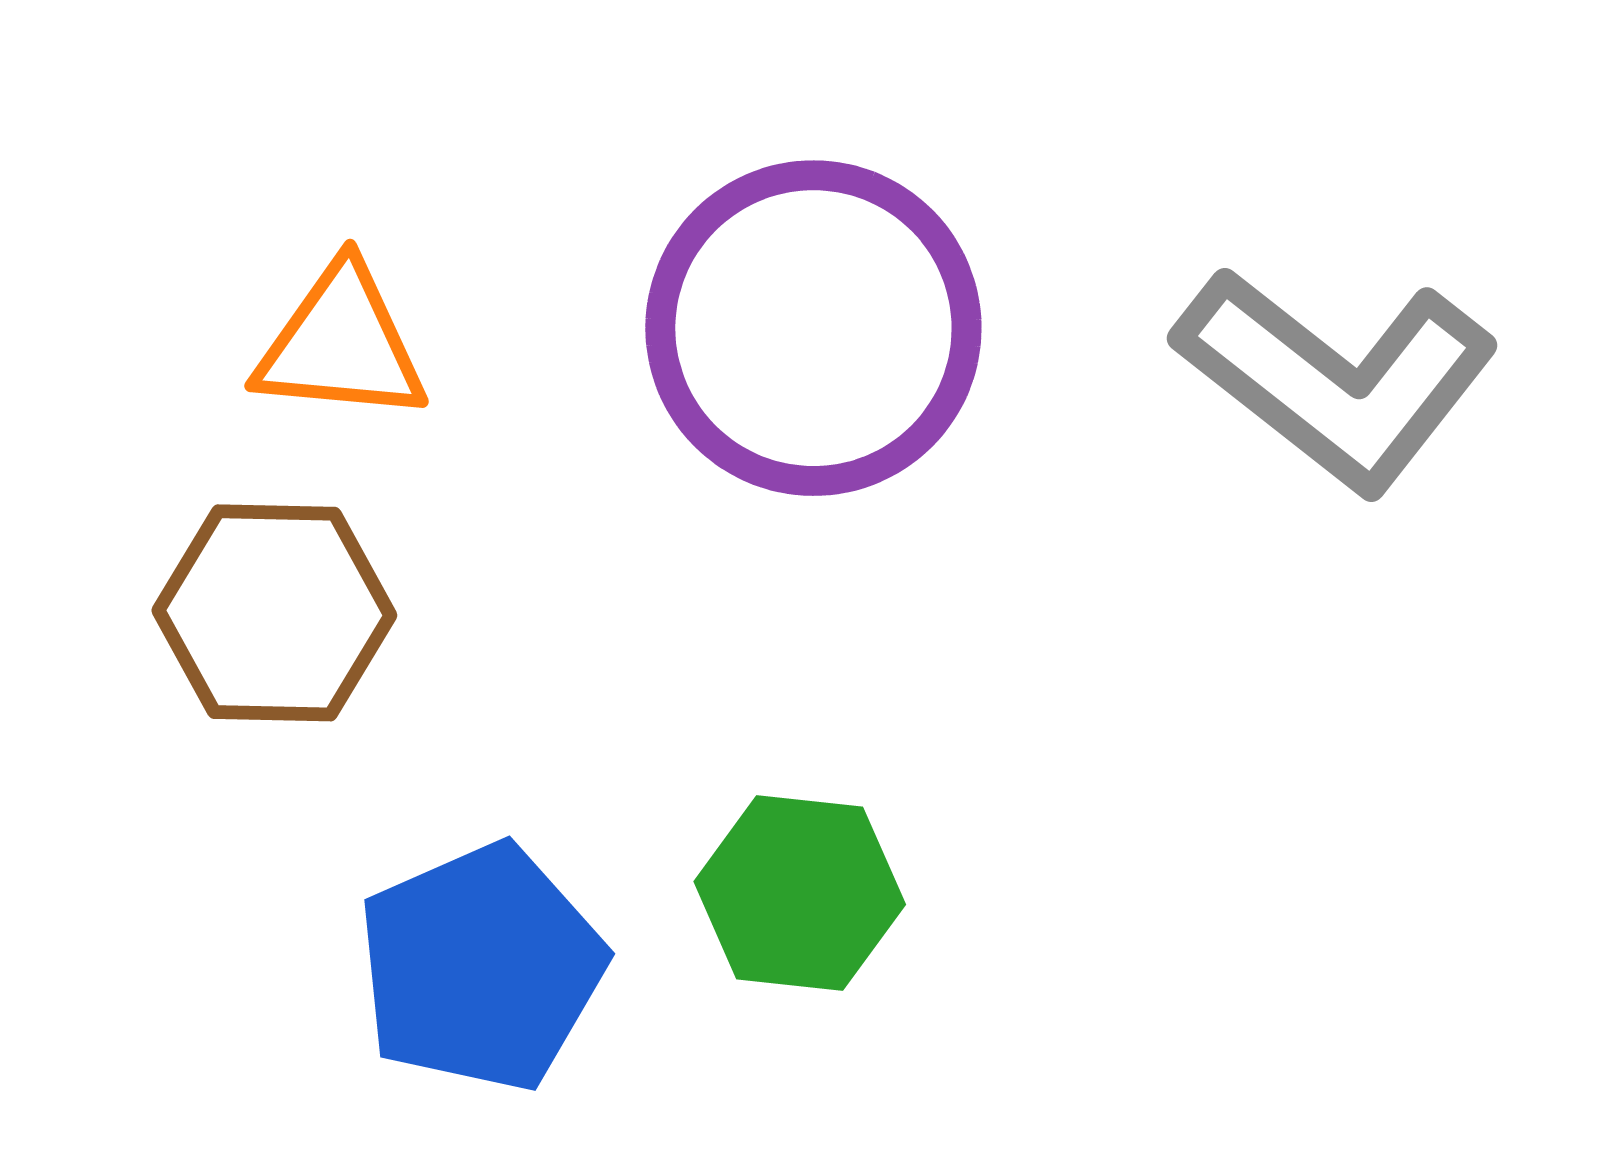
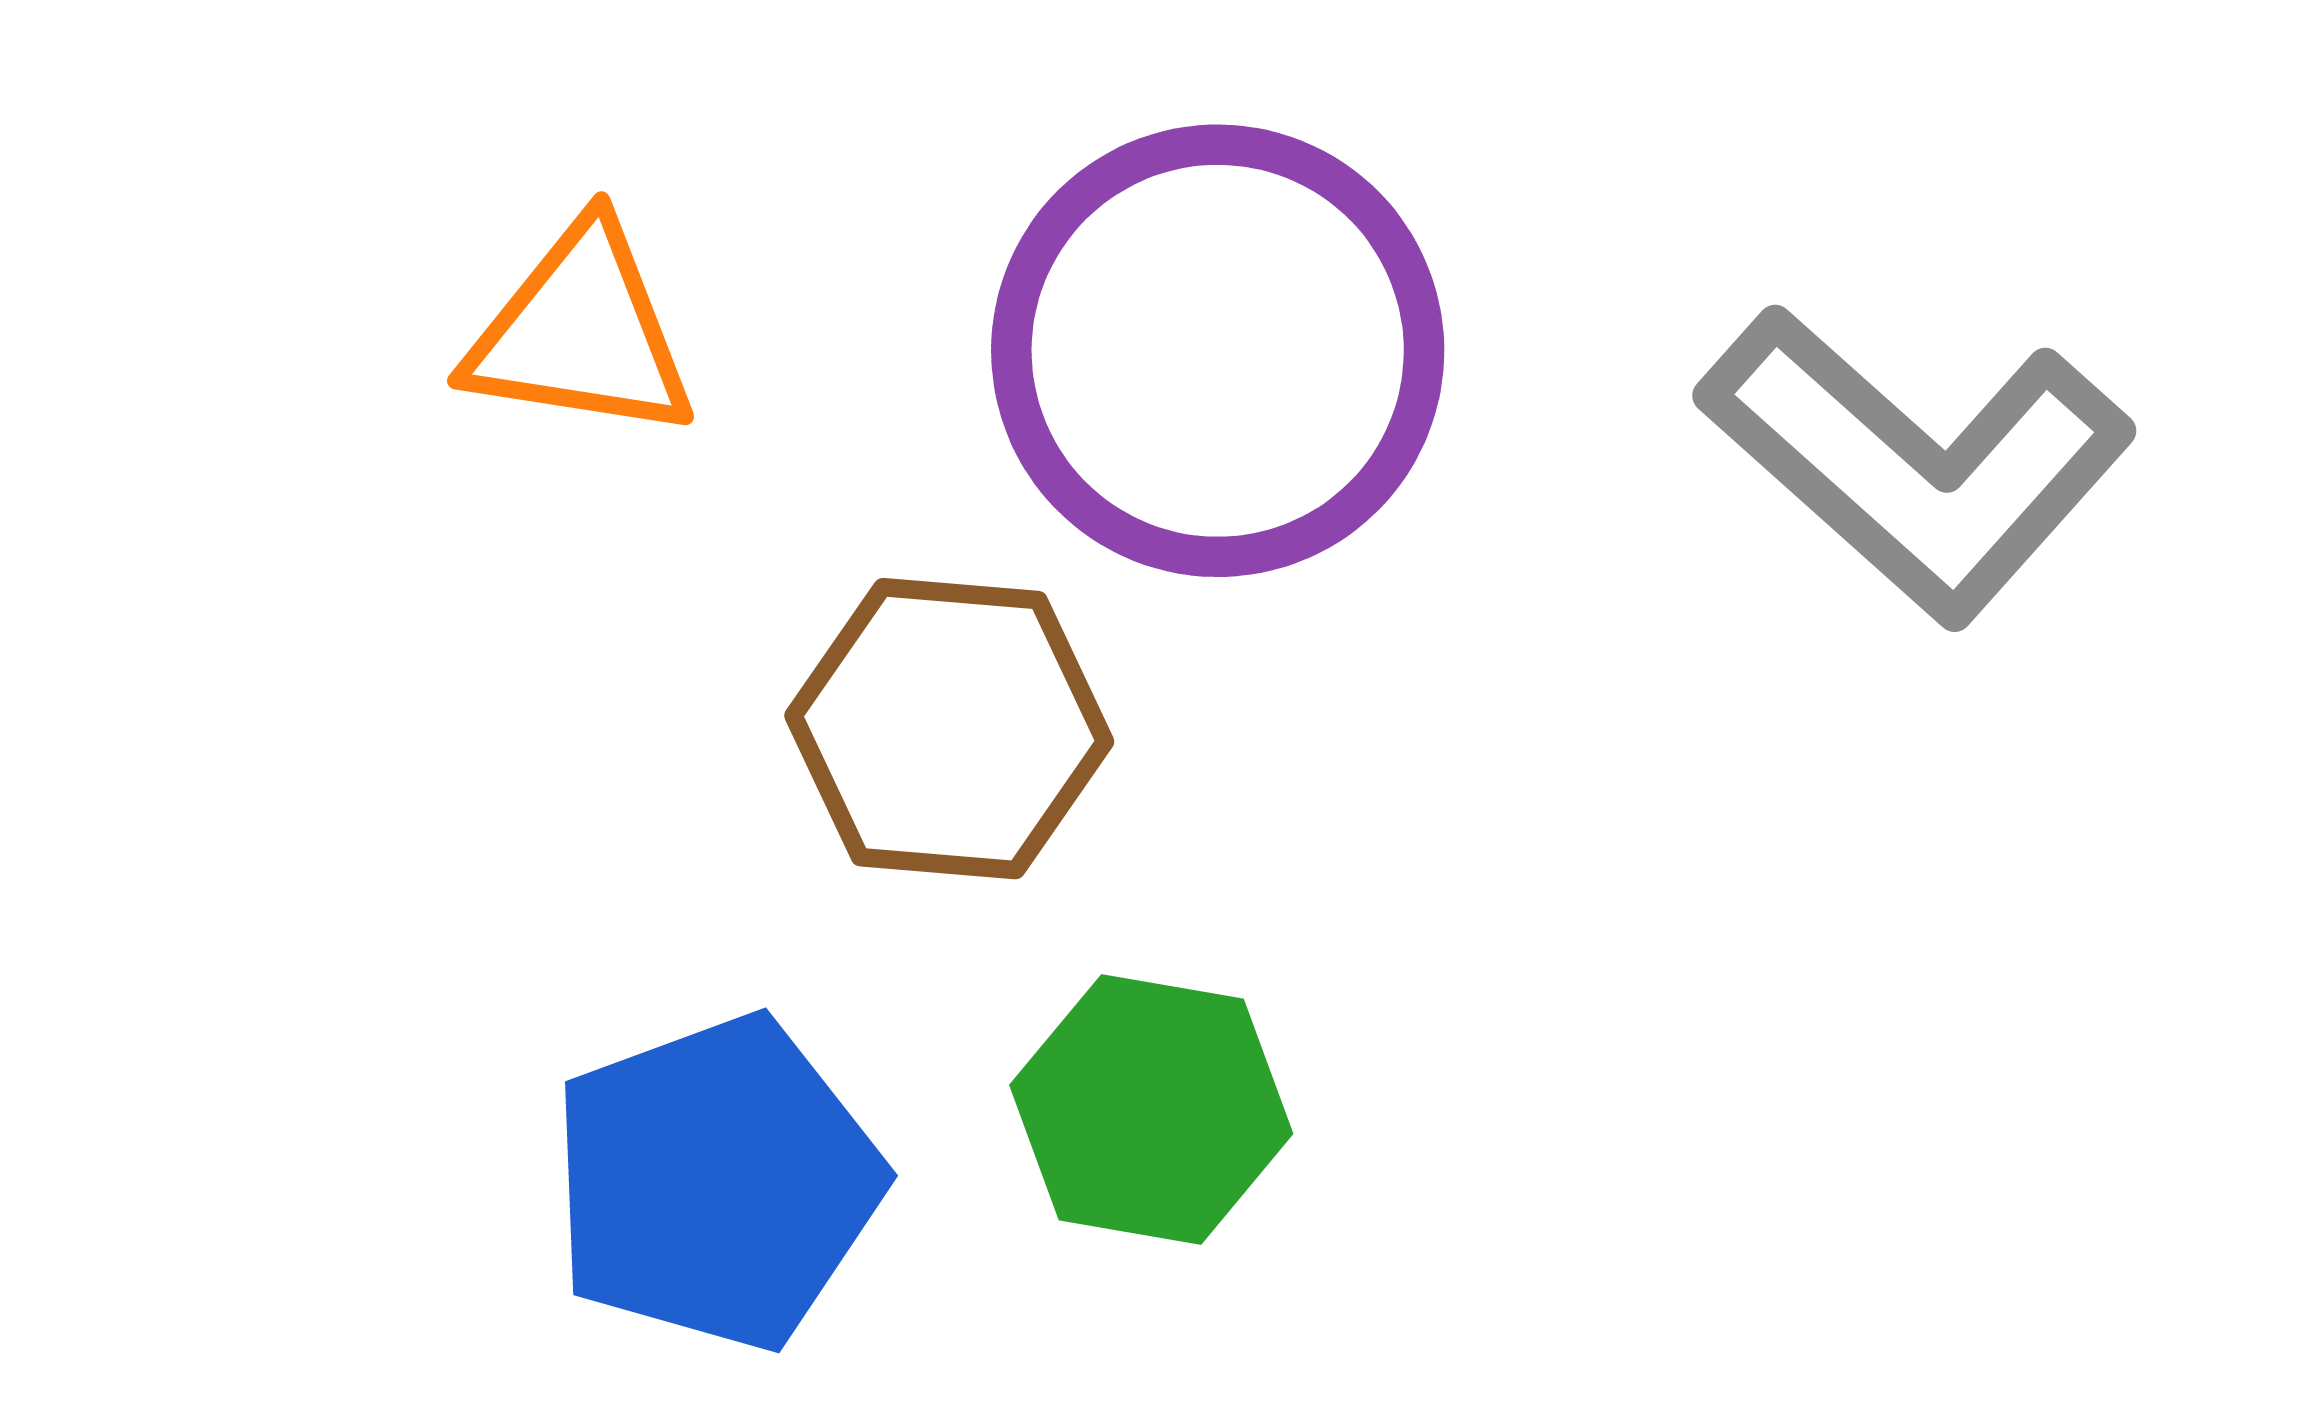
brown hexagon: (274, 613) -> (949, 729), moved

